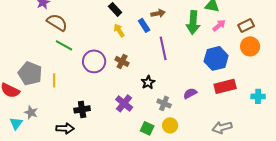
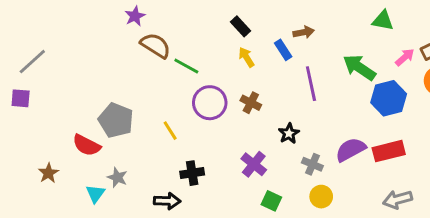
green arrow: (193, 22) -> (359, 67), moved, turned 120
pink arrow: (219, 25) -> (405, 57), moved
green line: (64, 45) -> (186, 66), moved
yellow line: (54, 80) -> (170, 131), moved, turned -32
red rectangle: (225, 86) -> (389, 151), moved
purple semicircle: (190, 93) -> (351, 150), size x1.5
green square: (147, 128) -> (271, 201), moved

